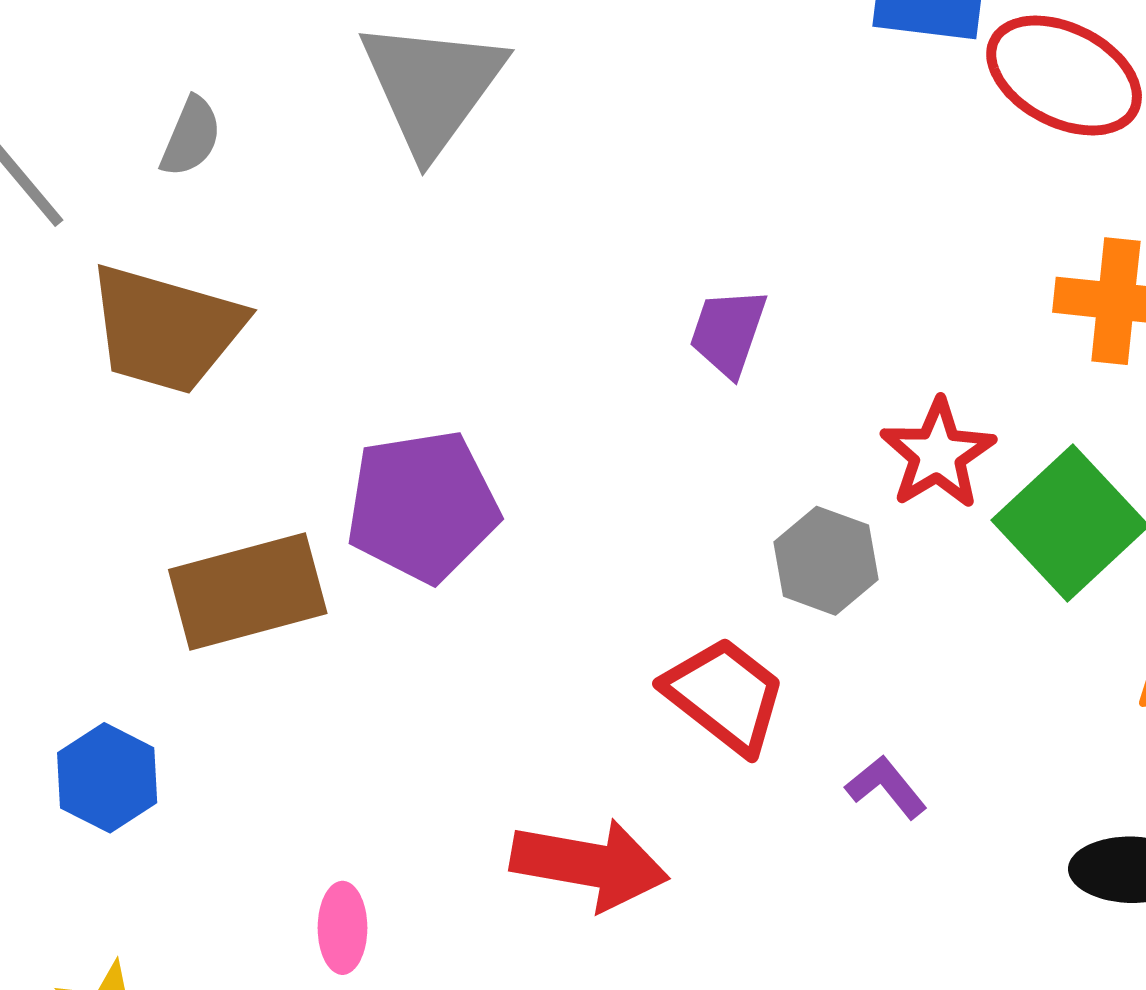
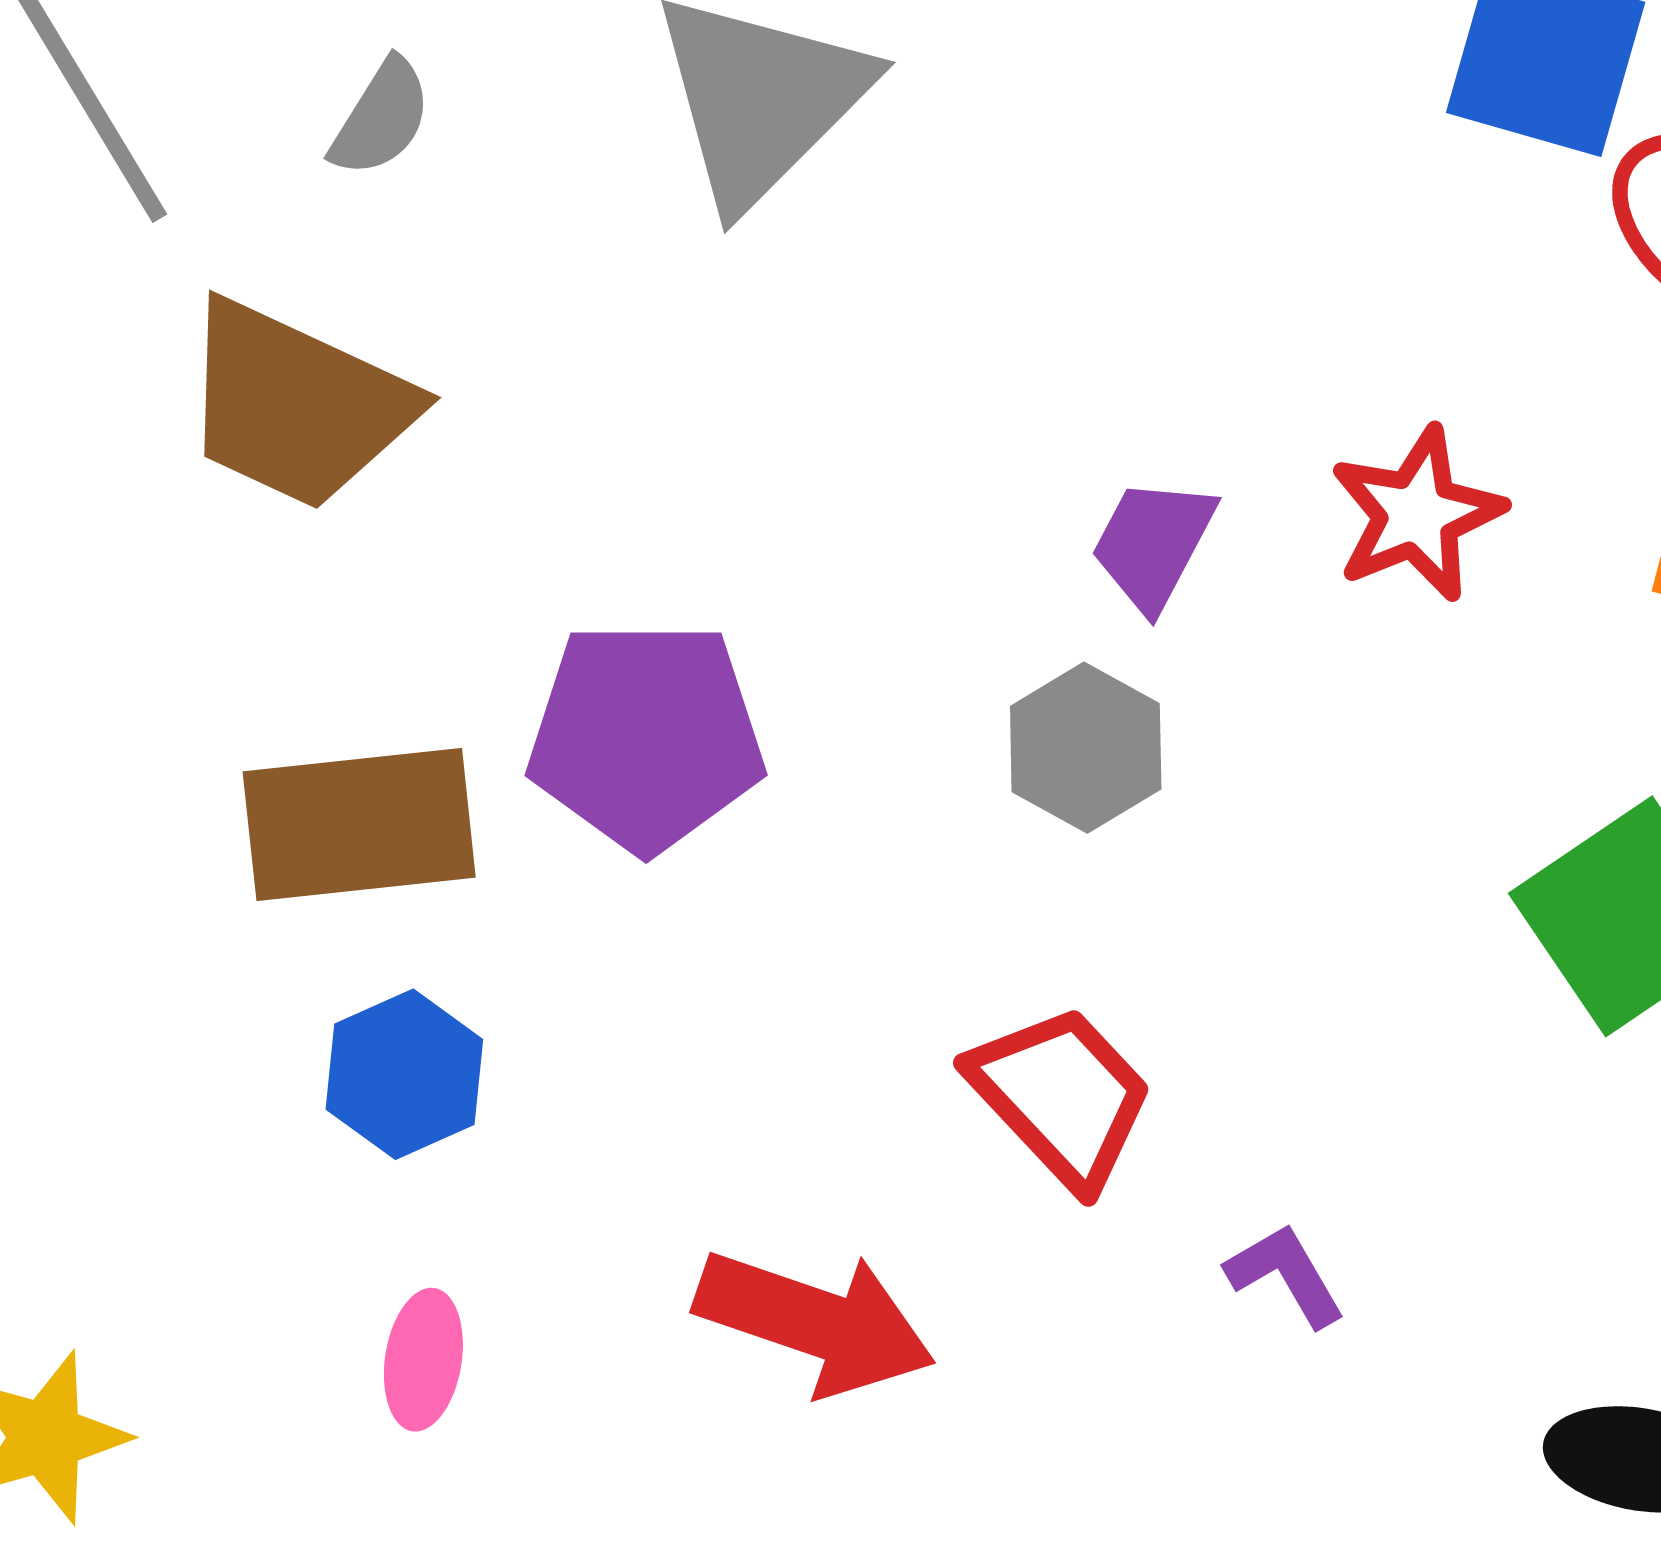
red star: (938, 454) -> (1417, 514), moved
gray hexagon: (826, 561) -> (1086, 748), moved
blue hexagon: (107, 778) -> (404, 1074), moved

